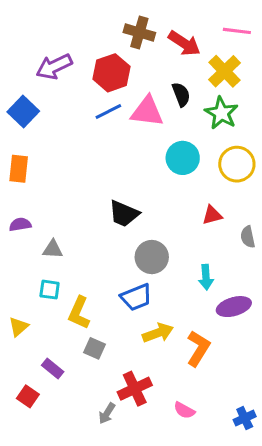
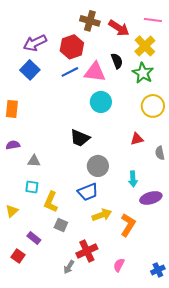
blue square: (23, 111) -> (30, 70), moved
cyan circle: (183, 158) -> (101, 102), moved
pink semicircle: (184, 410) -> (119, 265), turned 88

